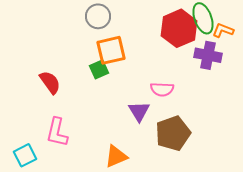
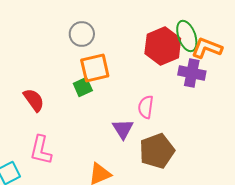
orange L-shape: (223, 30) -> (207, 48), size x1.4
pink semicircle: (162, 89) -> (146, 107), turned 95

